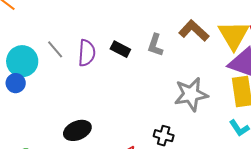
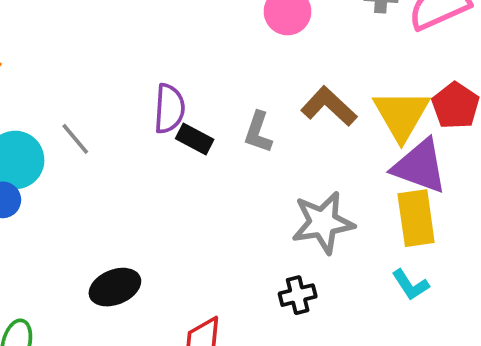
purple semicircle: (87, 53) -> (169, 109), moved
black cross: (164, 136) -> (298, 295), moved, turned -30

